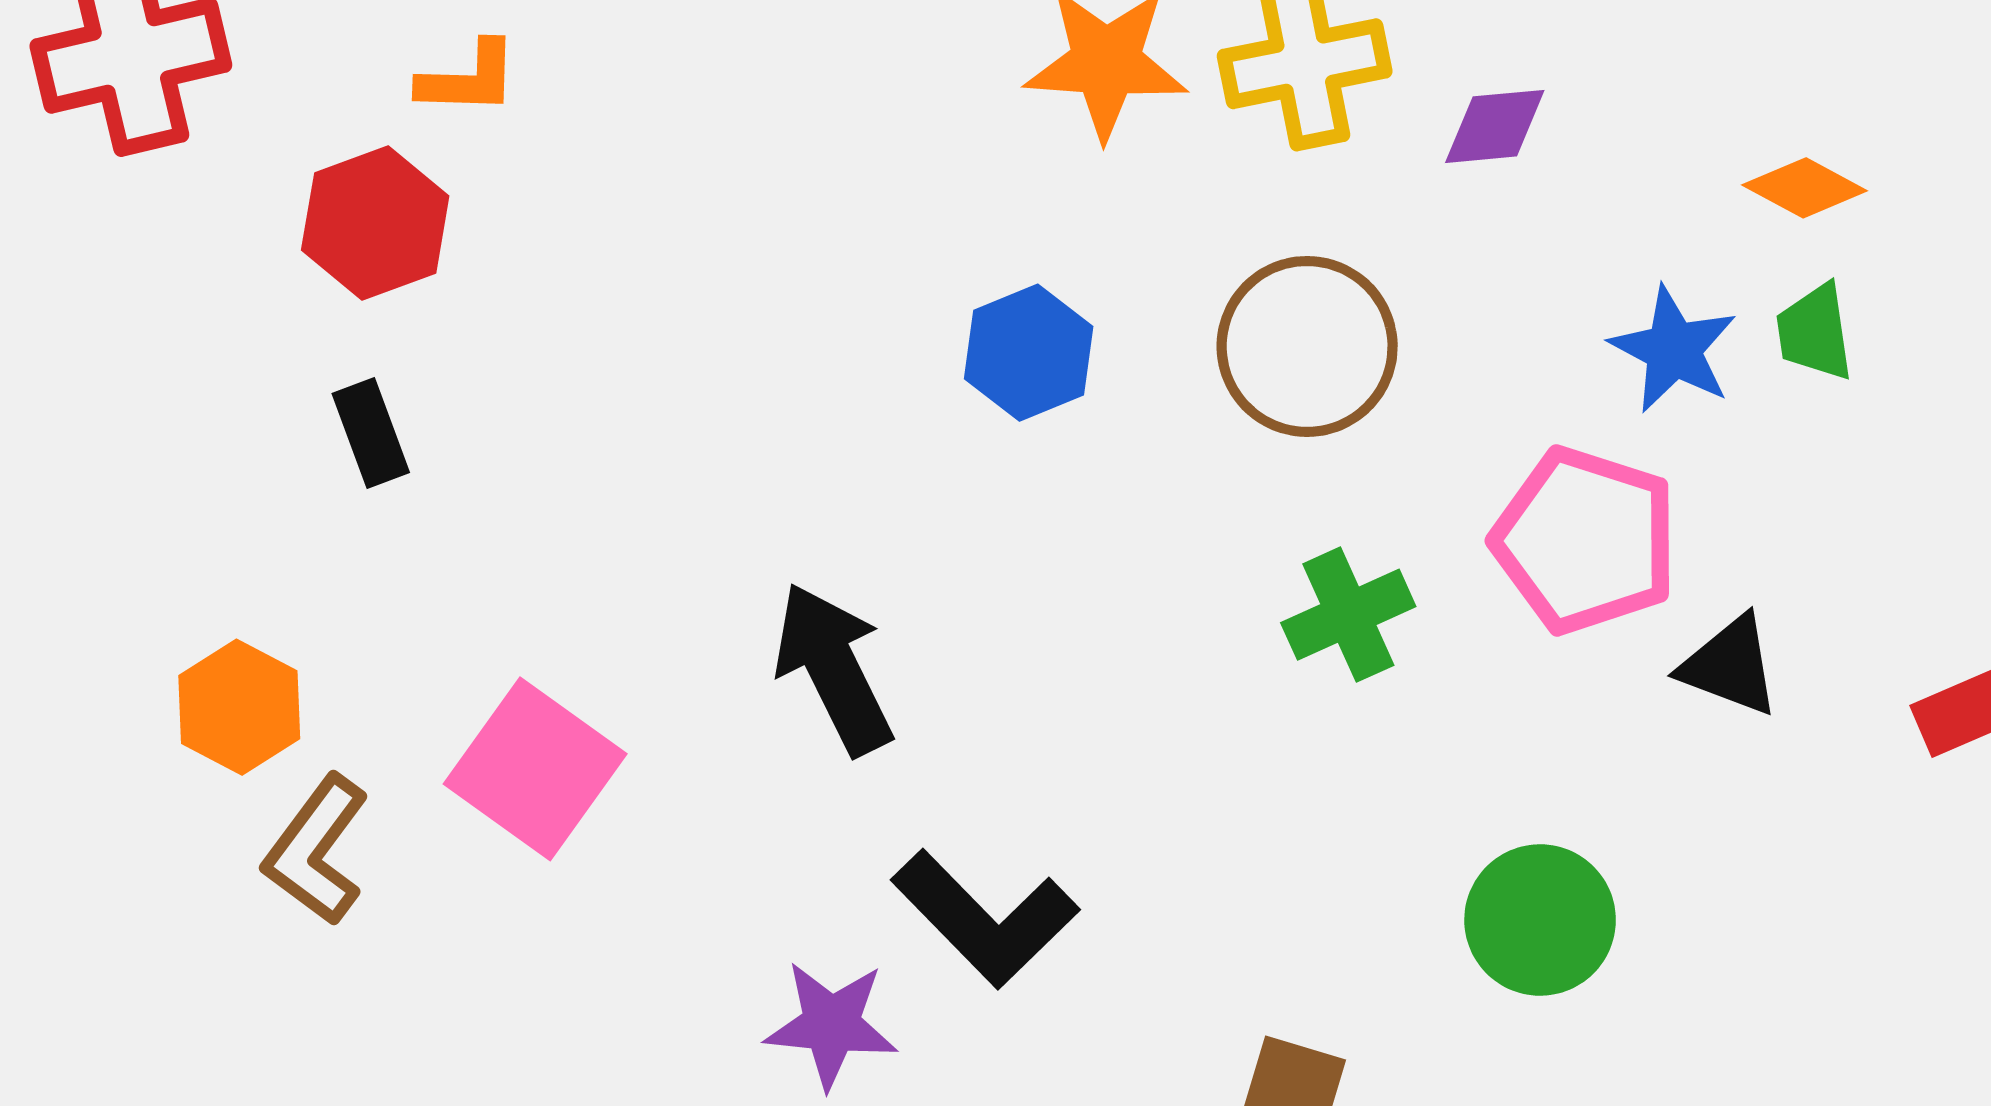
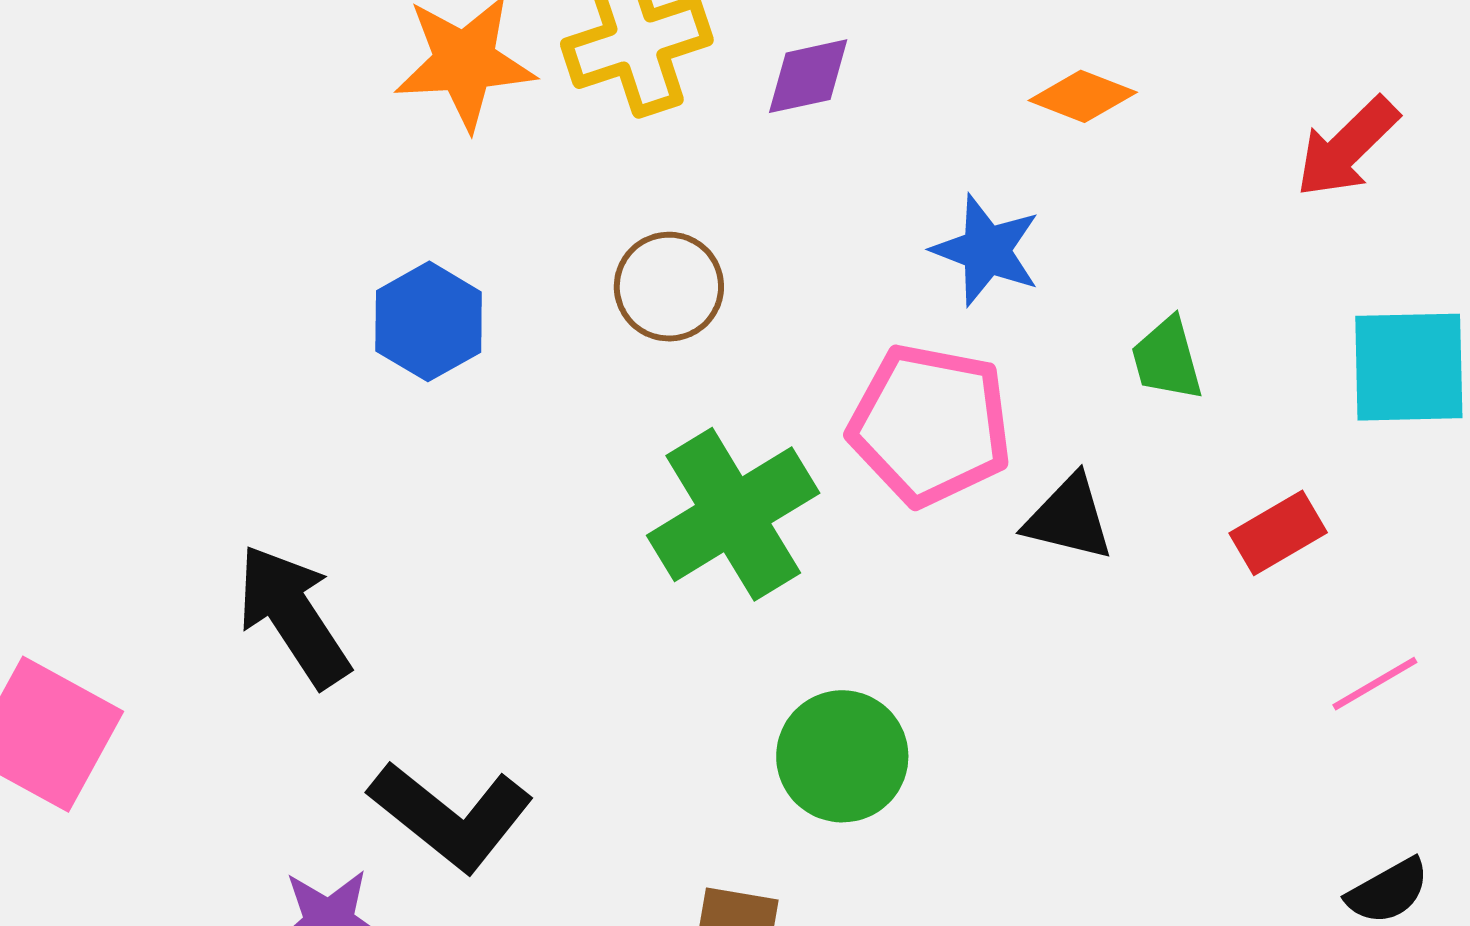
green trapezoid: (1815, 332) -> (1167, 359), moved
brown circle: (1307, 346) -> (669, 287), size x0.7
green cross: (1348, 615) -> (733, 514), size x1.5
green circle: (1540, 920) -> (842, 756), moved

